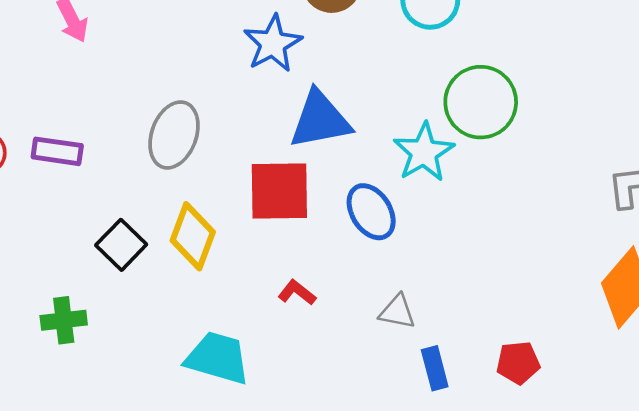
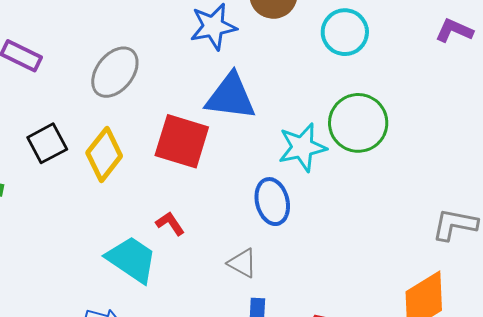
blue ellipse: (371, 212) -> (272, 202), moved
cyan trapezoid: (218, 358) -> (132, 259), moved

